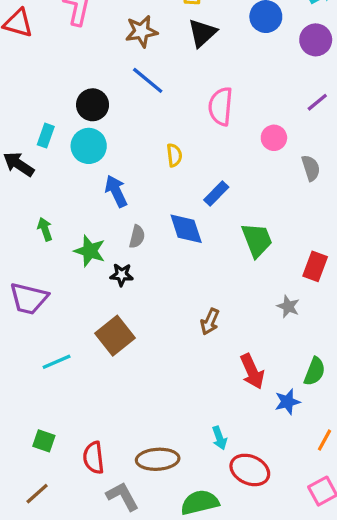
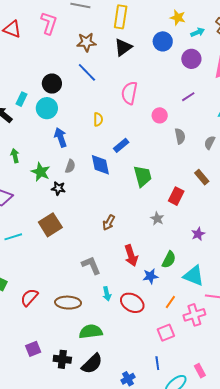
red semicircle: (94, 458) -> (29, 297), turned 42
red ellipse: (250, 470) -> (132, 303), moved
gray L-shape: (122, 496) -> (91, 265), moved

